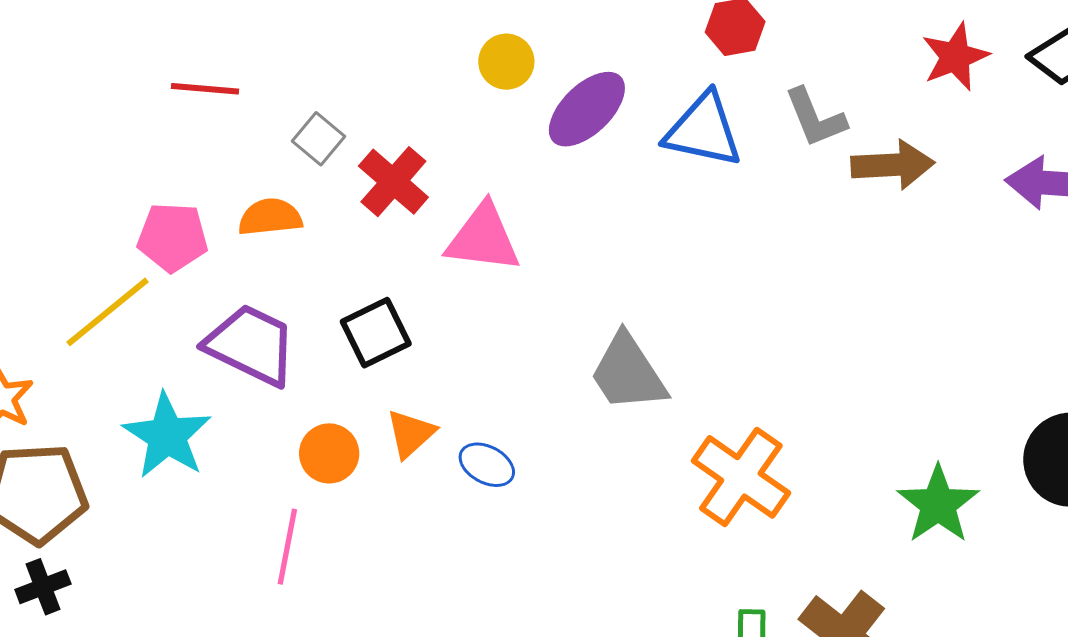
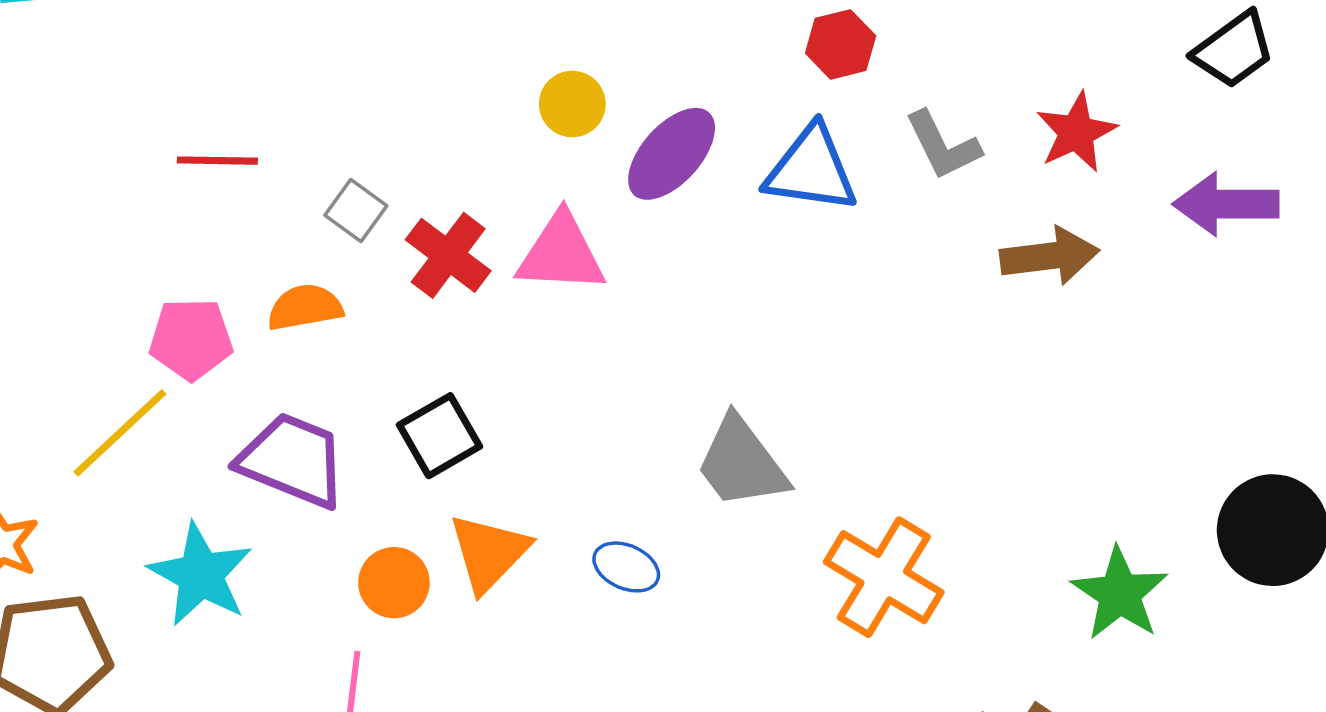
red star: (955, 57) -> (1076, 132), moved
brown arrow: (893, 165) -> (1049, 256), moved
pink triangle: (483, 238) -> (561, 253), moved
orange triangle: (411, 434) -> (489, 553), size x1.4
blue ellipse: (487, 465) -> (626, 567), moved

